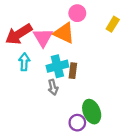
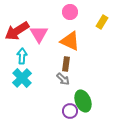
orange triangle: (64, 33) -> (70, 41), moved
cyan cross: (57, 66) -> (22, 78), moved, turned -30
gray arrow: (53, 87) -> (63, 79), moved, turned -32

